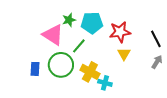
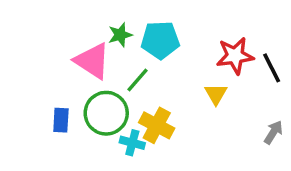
red star: (120, 32) -> (235, 56), moved
gray arrow: (157, 62) -> (273, 132), moved
cyan cross: (105, 83) -> (132, 143), moved

